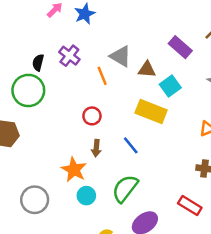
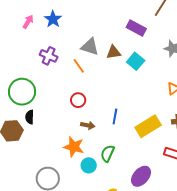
black semicircle: (38, 63) -> (30, 117), moved
yellow rectangle: (151, 112) -> (148, 126), moved, turned -40
blue line: (131, 145) -> (115, 117), turned 63
brown arrow: (96, 148) -> (88, 125), turned -72
green semicircle: (125, 189) -> (108, 153), moved, size x0.7

